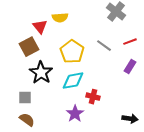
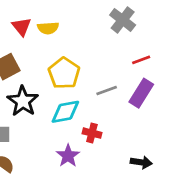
red triangle: (40, 27) -> (21, 27), moved
gray line: (104, 46) -> (107, 90), moved, turned -56
purple rectangle: (130, 67) -> (141, 93), size x1.5

